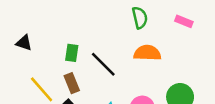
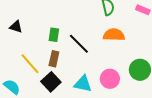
brown rectangle: (72, 83) -> (54, 59), turned 35

